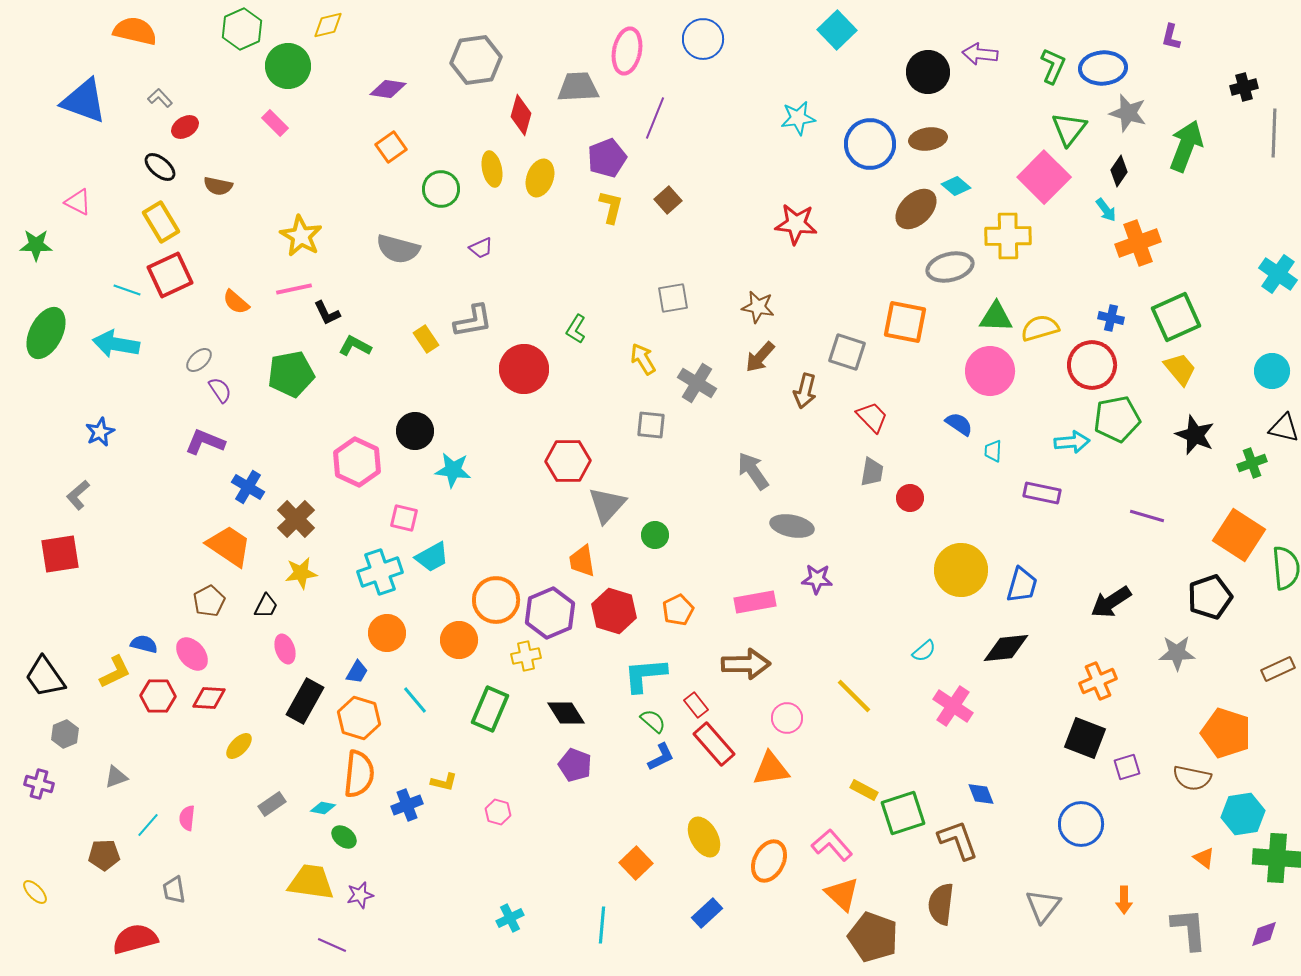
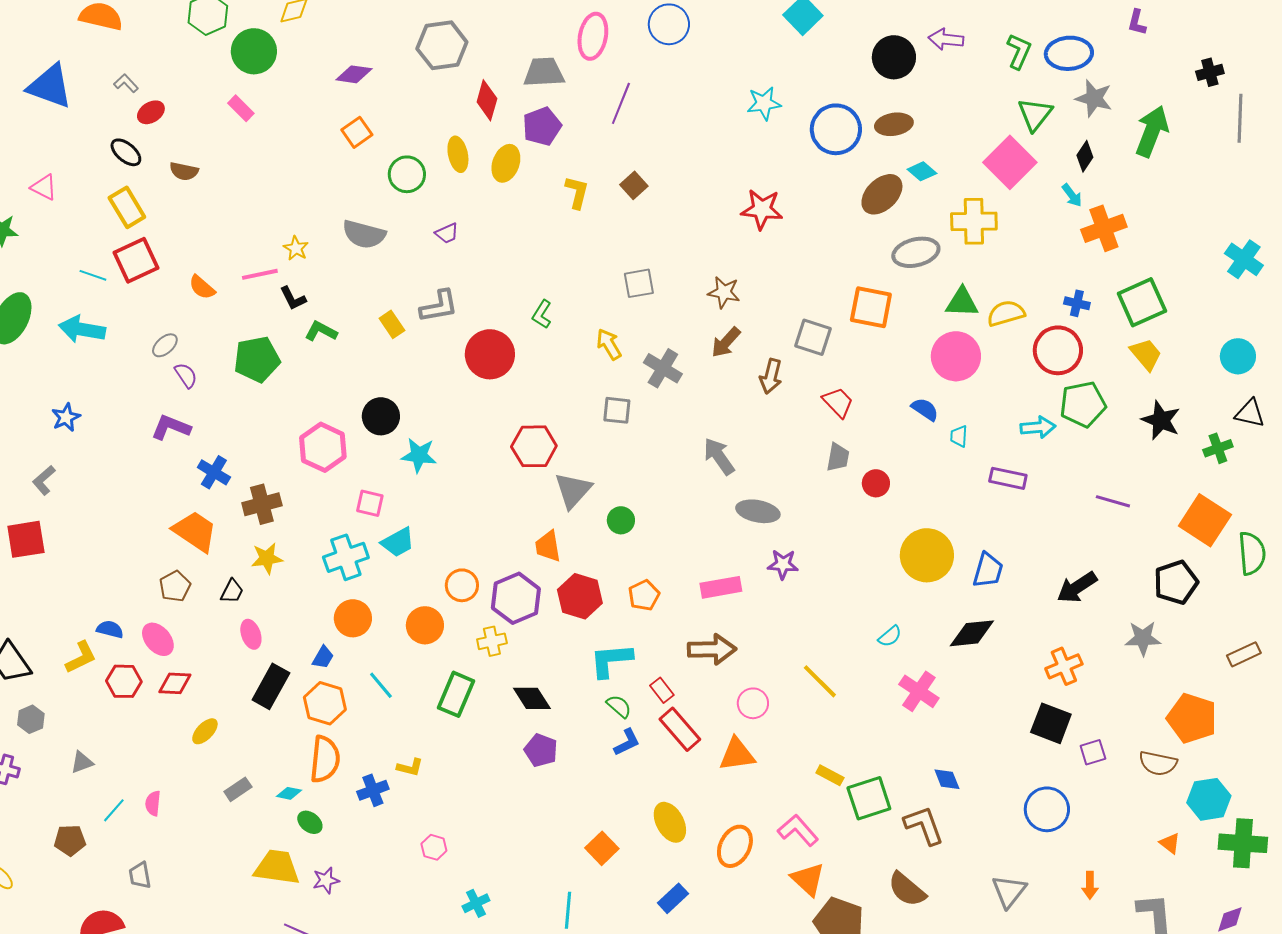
purple pentagon: (607, 158) -> (542, 126), moved
yellow star: (301, 236) -> (296, 248), moved, size x0.6
brown cross: (296, 519) -> (262, 504), turned 30
orange circle: (496, 600) -> (462, 585), size x0.7
pink hexagon: (498, 812) -> (434, 847), moved
brown semicircle: (941, 904) -> (907, 889), turned -57

